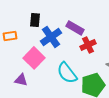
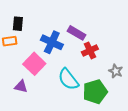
black rectangle: (35, 20) -> (18, 24), moved
blue cross: (51, 37) -> (52, 42), turned -30

